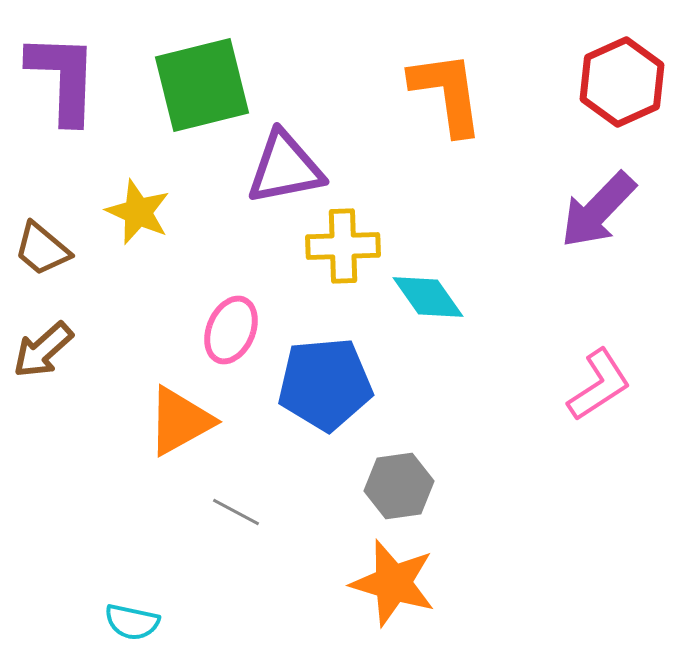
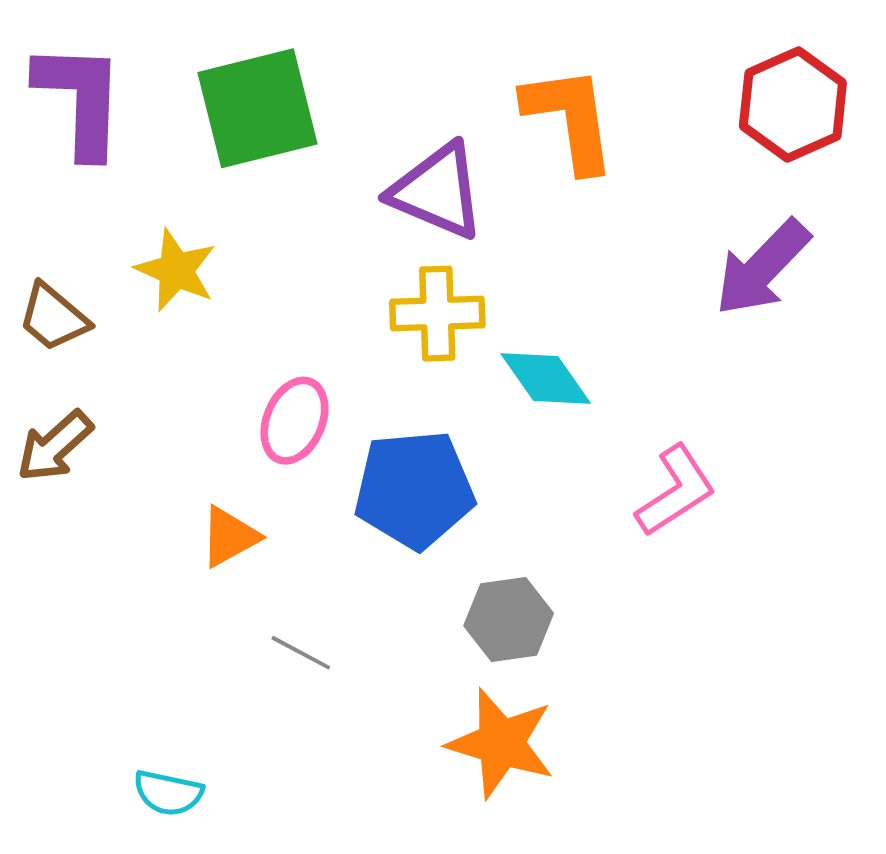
purple triangle: (285, 168) -> (437, 191), moved, turned 34
pink L-shape: (599, 385) -> (676, 491), moved
orange triangle: (180, 421) -> (229, 537), size x0.7

